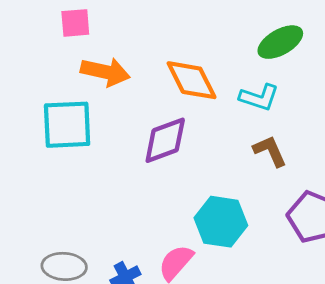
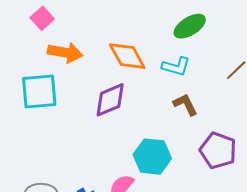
pink square: (75, 23) -> (42, 18), turned -35

